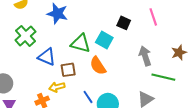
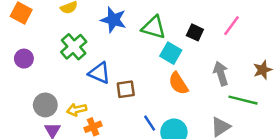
pink line: (153, 17) -> (231, 26), turned 54
green triangle: (81, 43) -> (154, 27), moved
orange semicircle: (98, 66) -> (178, 83), moved
yellow arrow: (57, 87) -> (77, 110), moved

